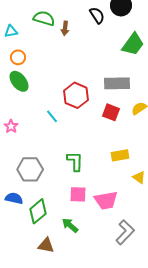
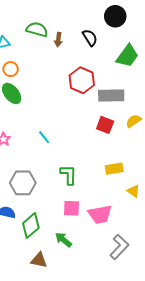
black semicircle: (97, 15) -> (90, 38), moved
red hexagon: (76, 95) -> (82, 80), moved
cyan line: (52, 116) -> (44, 137), moved

